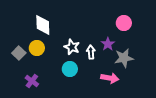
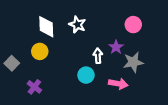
white star: (72, 47) -> (77, 25), moved
gray square: (19, 53) -> (12, 63), moved
cyan circle: (70, 69) -> (86, 75), moved

